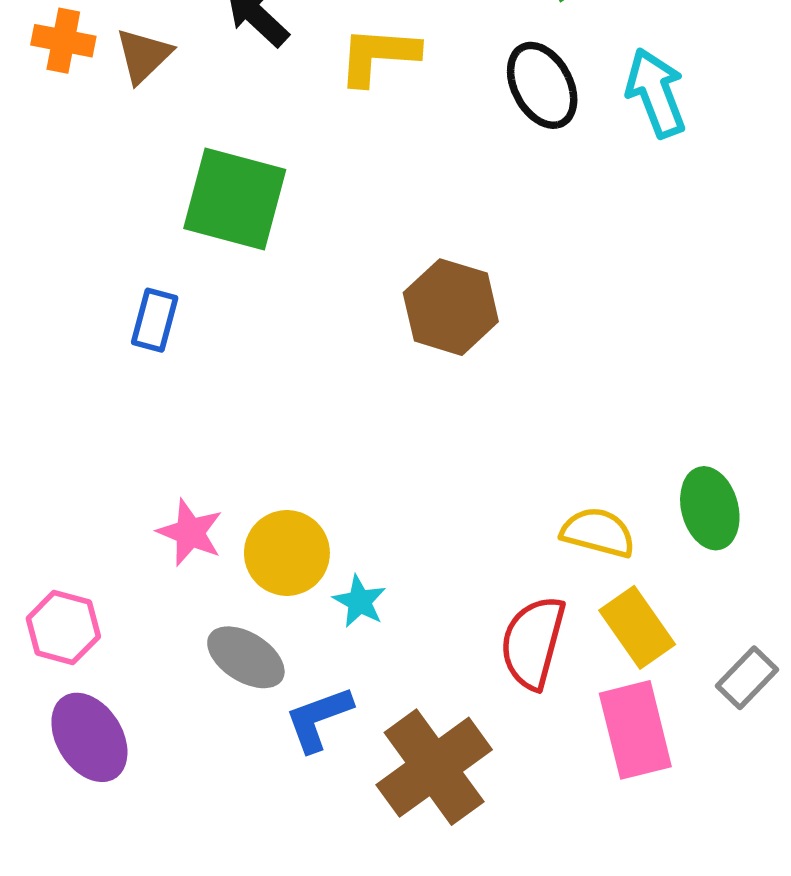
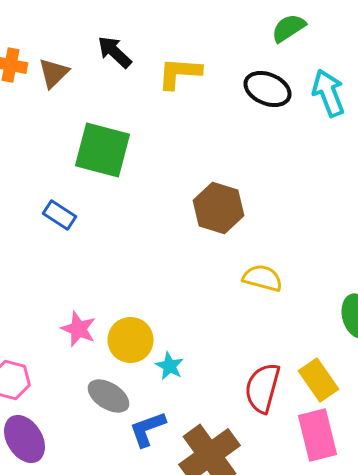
black ellipse: (542, 85) -> (268, 89), turned -39
blue rectangle: (155, 320) -> (60, 215), turned -72
yellow semicircle: (598, 532) -> (262, 278), moved

